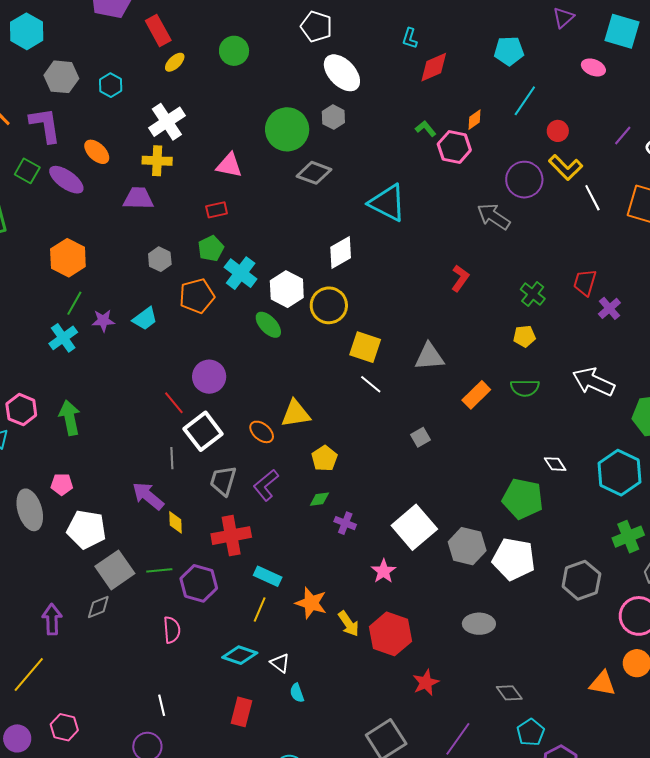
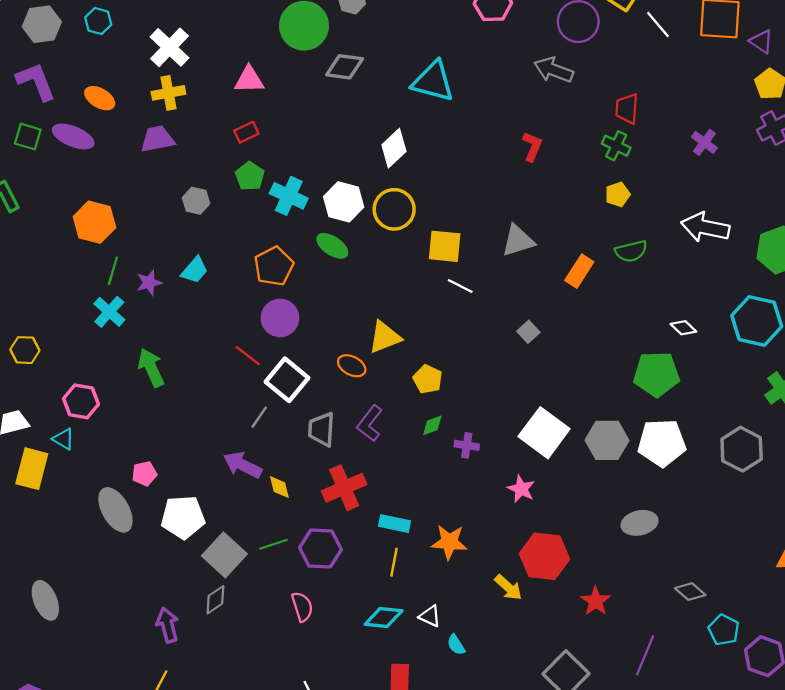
red trapezoid: (585, 283) -> (627, 109), moved
orange pentagon: (197, 296) -> (274, 266), moved
green arrow: (70, 418) -> (151, 368), moved
gray line: (172, 458) -> (259, 417), turned 50
yellow arrow: (349, 624) -> (508, 587), moved

